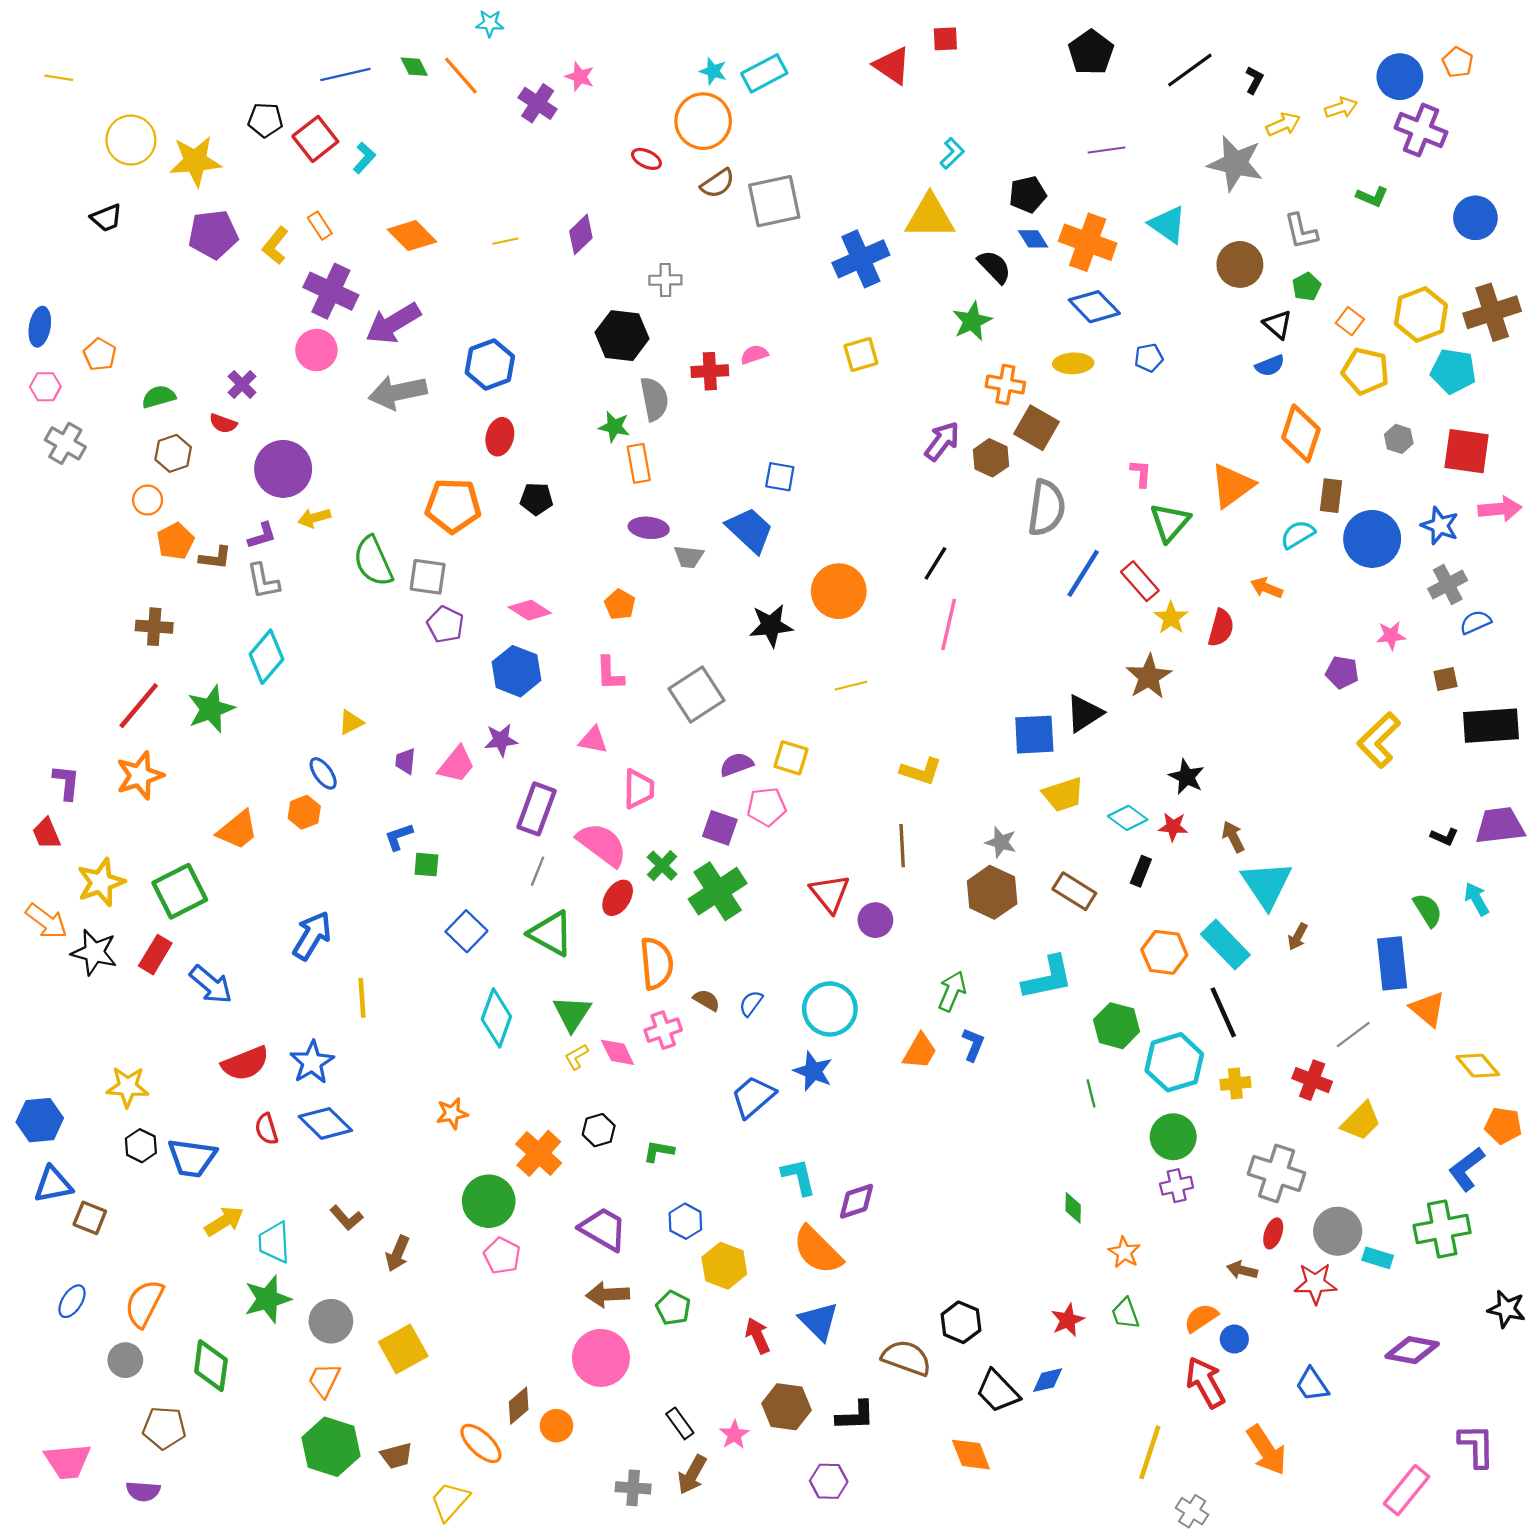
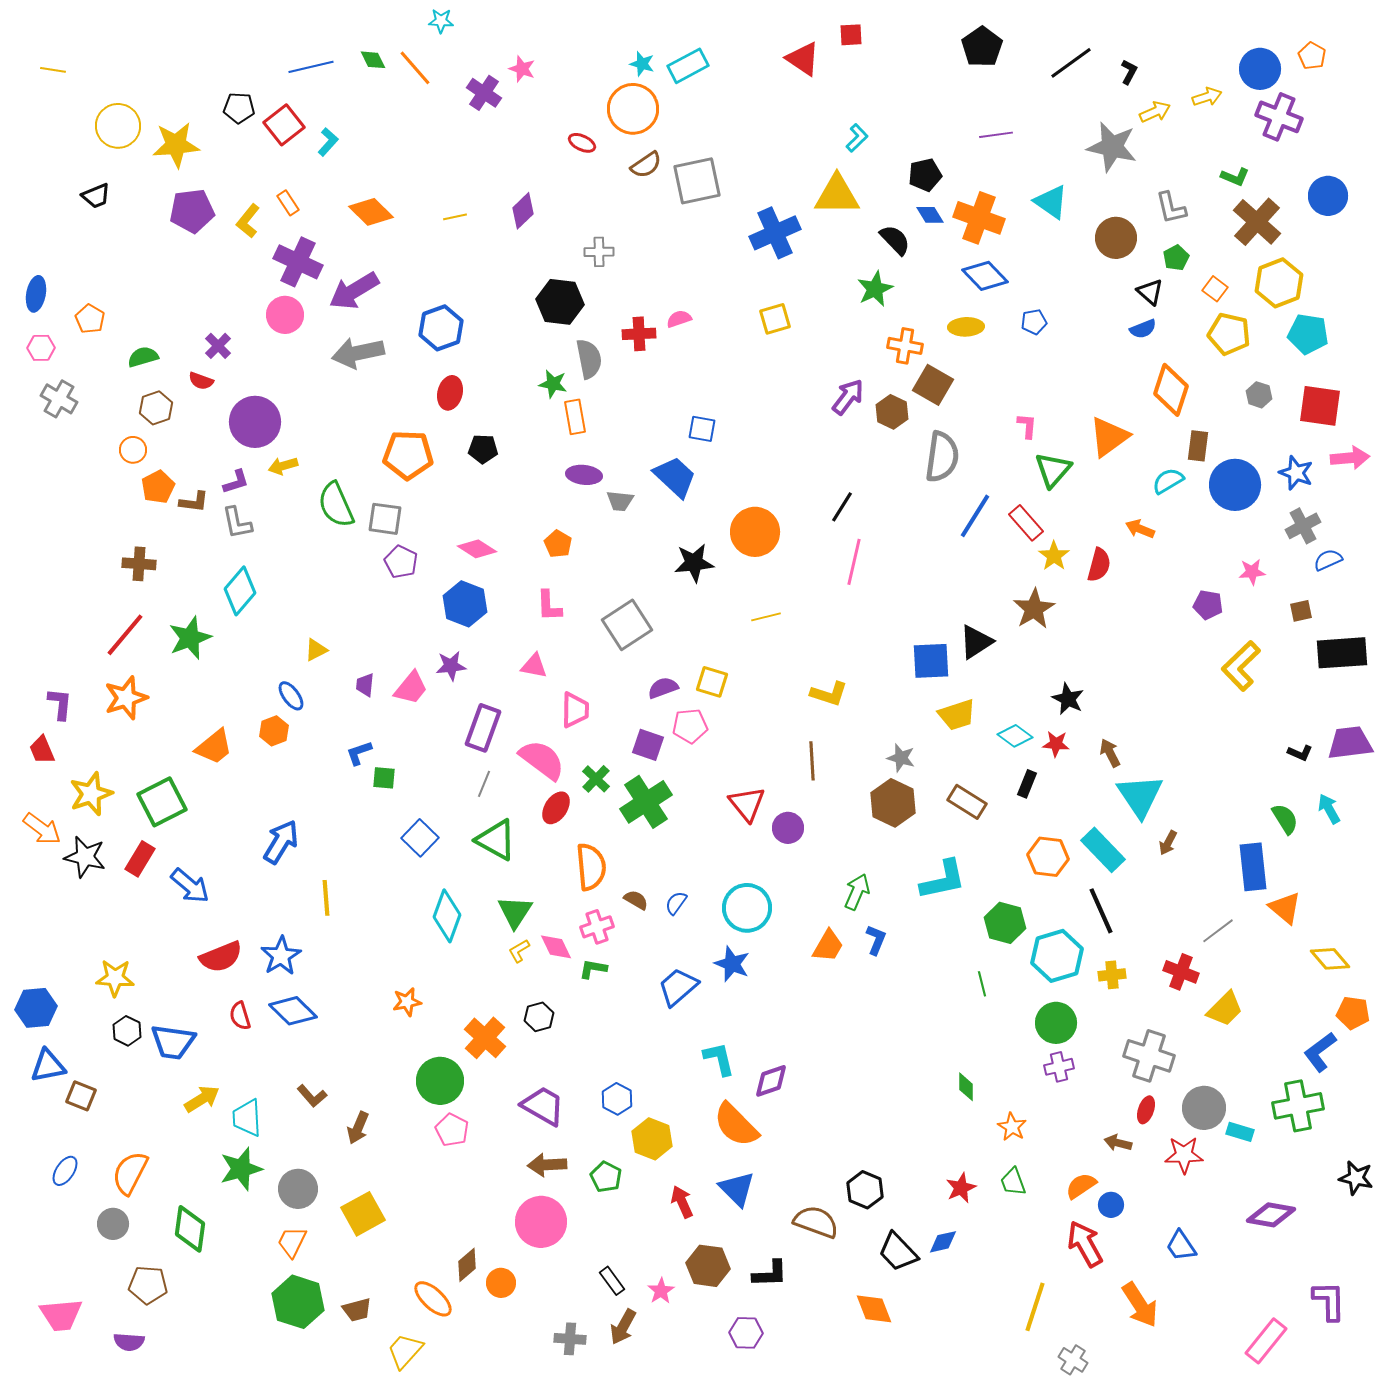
brown cross: (1492, 312) -> (1257, 222), moved, turned -30
green L-shape: (659, 1151) -> (593, 969), moved

